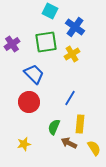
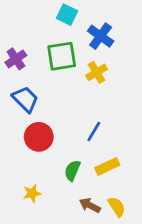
blue trapezoid: (34, 74) -> (25, 99), moved
yellow rectangle: (80, 124) -> (107, 166), turned 60
brown arrow: (69, 143) -> (90, 205), moved
yellow semicircle: (94, 148) -> (117, 207), moved

